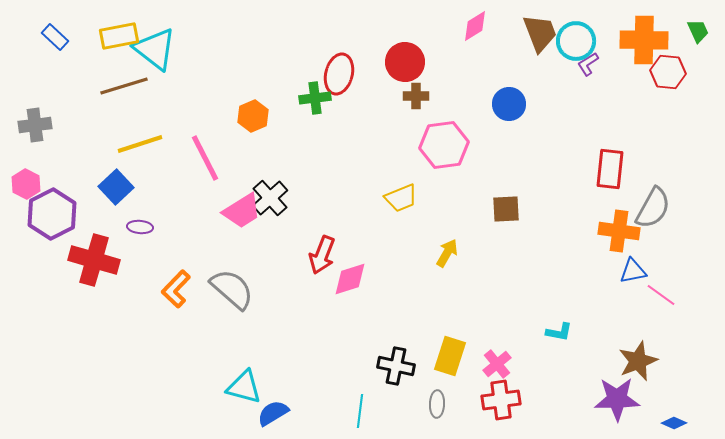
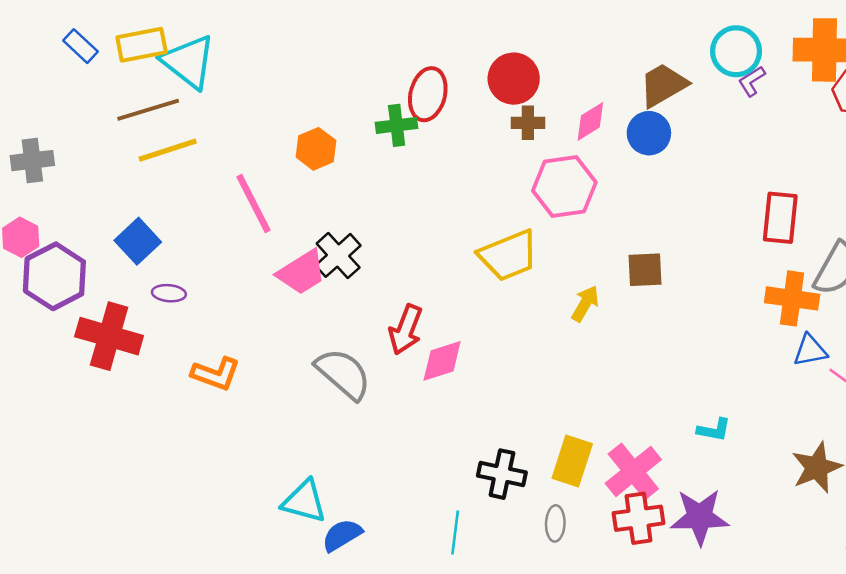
pink diamond: (475, 26) -> (590, 121), moved
brown trapezoid: (540, 33) -> (663, 85), moved, turned -99
blue rectangle: (55, 37) -> (80, 46), moved
yellow line: (140, 144) -> (168, 150), moved
yellow trapezoid: (401, 198) -> (508, 255), size x1.4
yellow arrow: (447, 253) -> (585, 304), moved
orange L-shape: (176, 289) -> (216, 374), turned -114
gray semicircle: (232, 289) -> (343, 374), moved
pink cross: (497, 364) -> (633, 471), size x1.5
purple star: (617, 399) -> (700, 517), moved

